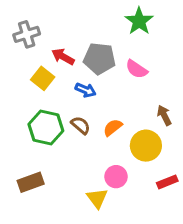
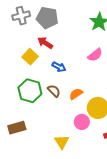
gray cross: (27, 34) -> (21, 16), moved
gray pentagon: (99, 59) -> (47, 18), moved
pink semicircle: (136, 69) -> (95, 55), turned -77
pink circle: (116, 177) -> (82, 122), moved

